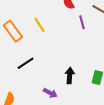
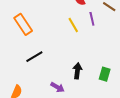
yellow line: (40, 25) -> (73, 25), moved

